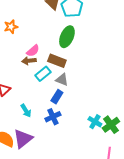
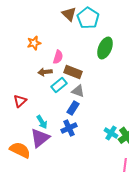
orange star: (11, 27) -> (34, 43), moved
green ellipse: (67, 37) -> (105, 48), moved
pink semicircle: (33, 51) -> (58, 57), moved, turned -32
purple triangle: (23, 139) -> (40, 138), moved

